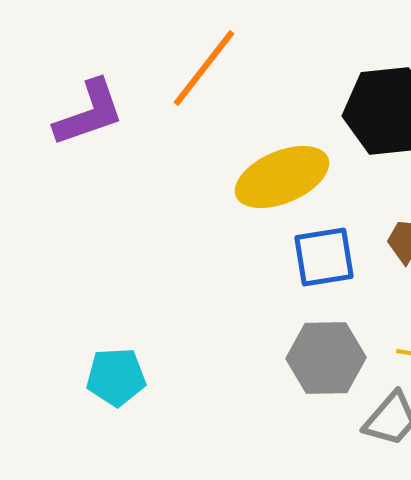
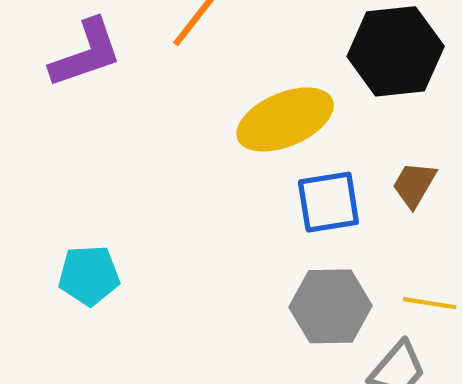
cyan pentagon: (116, 377) -> (89, 275), moved

